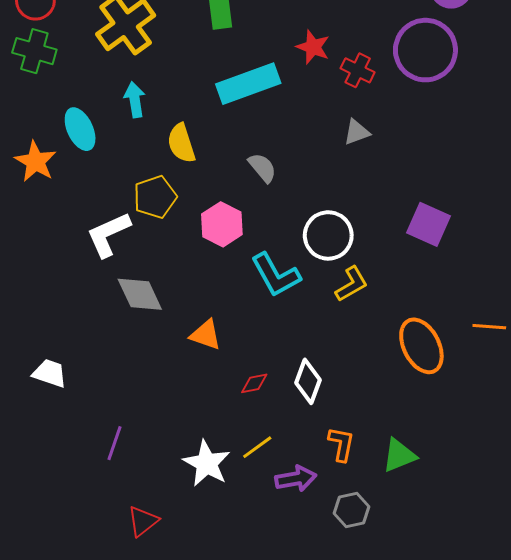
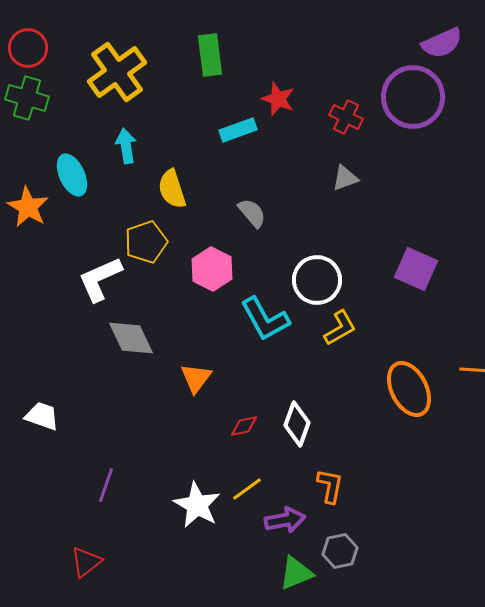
red star: (313, 47) -> (278, 99), moved
cyan rectangle: (248, 84) -> (238, 130), size x0.6
orange triangle: (206, 335) -> (196, 378), turned 48
green triangle: (399, 455) -> (296, 573), moved
red triangle: (143, 521) -> (86, 562), moved

